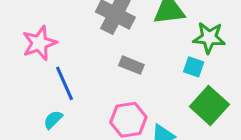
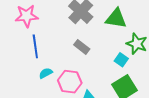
cyan semicircle: (53, 120) -> (46, 73), moved

